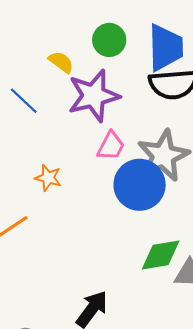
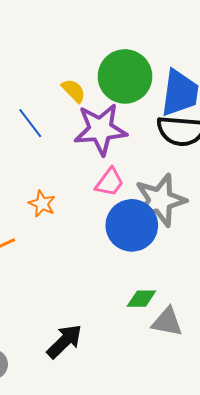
green circle: (109, 40) -> (125, 76), size x1.6
green diamond: (161, 255) -> (141, 299), size x0.7

